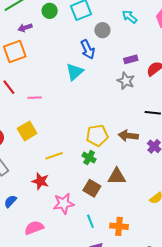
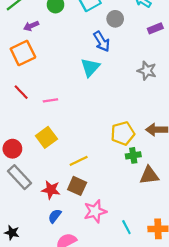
purple rectangle: (131, 59) -> (155, 28), moved
green cross: (89, 158) -> (133, 155), moved, turned -32
red star: (40, 181) -> (51, 190), moved
brown square: (92, 188) -> (77, 186), moved
blue semicircle: (10, 201) -> (55, 216), moved

